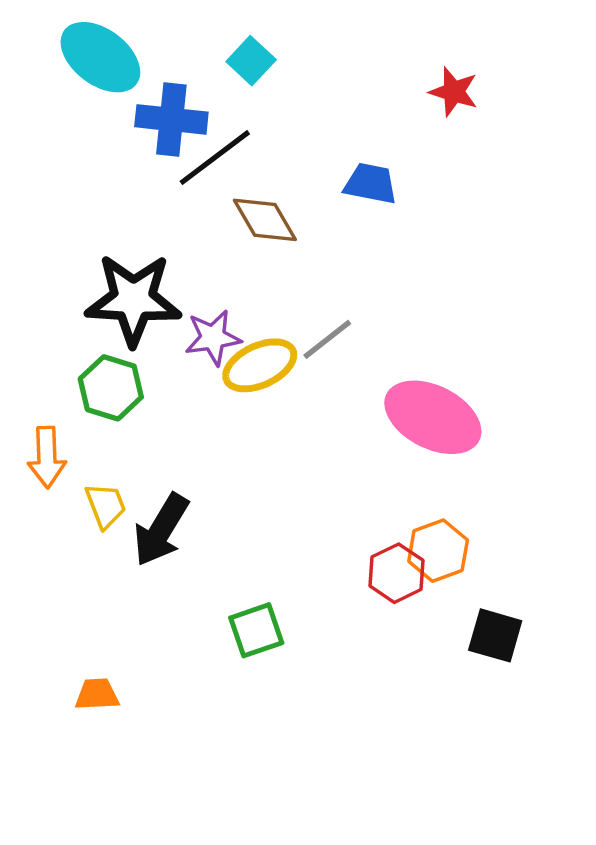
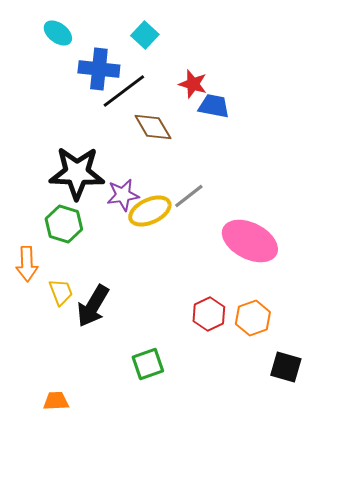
cyan ellipse: (100, 57) -> (58, 33), size x0.6
red star: (454, 92) -> (193, 84), moved
red hexagon: (397, 573) -> (209, 314), moved

